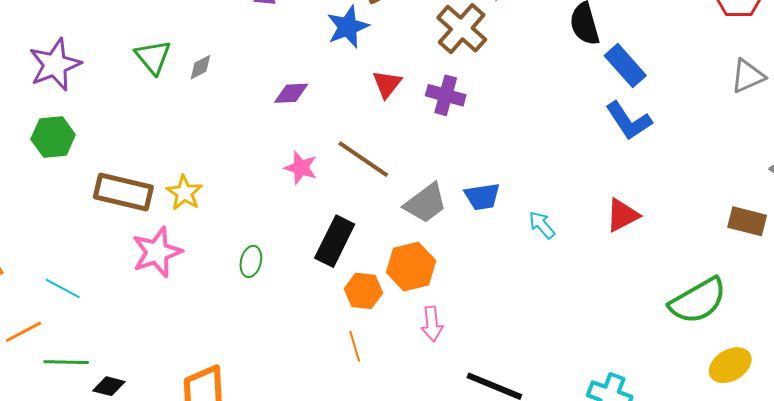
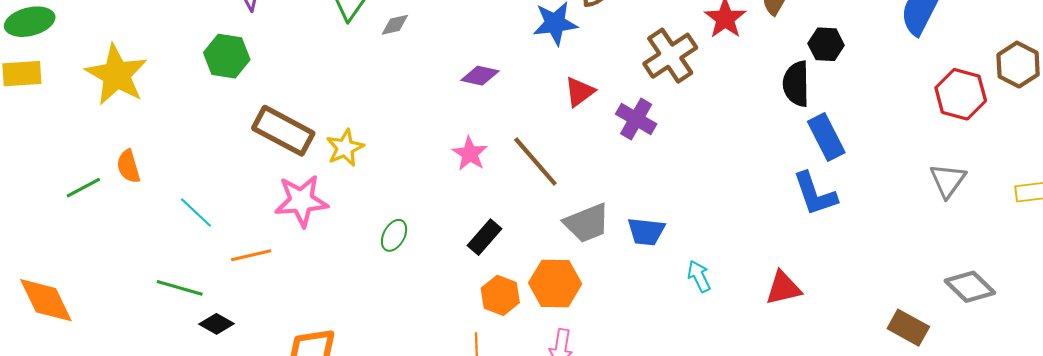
gray triangle: (748, 76) -> (948, 180), turned -45
black rectangle: (335, 241) -> (484, 237), size x0.7
orange line: (23, 332) -> (251, 255), moved

